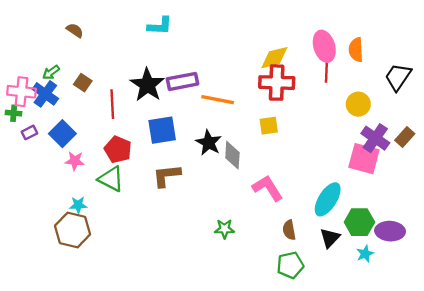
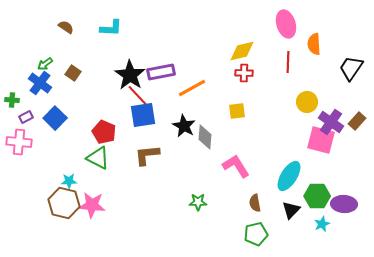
cyan L-shape: (160, 26) -> (111, 28), moved
pink ellipse: (324, 46) -> (286, 24), moved
red cross: (277, 83) -> (244, 73), size x0.6
pink cross: (22, 92) -> (19, 142), moved
orange line: (218, 100) -> (192, 88), turned -40
red line: (112, 104) -> (138, 96), moved, turned -40
yellow circle: (358, 104) -> (307, 102), moved
pink star: (75, 161) -> (92, 205), moved, size x1.5

